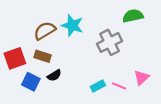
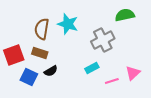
brown semicircle: (45, 31) -> (42, 29), turned -50
cyan rectangle: (98, 86) -> (92, 68), moved
pink line: (119, 86) -> (112, 81), turned -40

